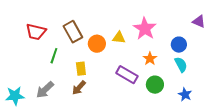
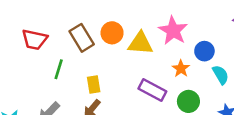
yellow triangle: (119, 38) -> (140, 43), size x1.5
orange circle: (97, 44) -> (112, 33), moved
blue circle: (179, 45) -> (204, 51), moved

